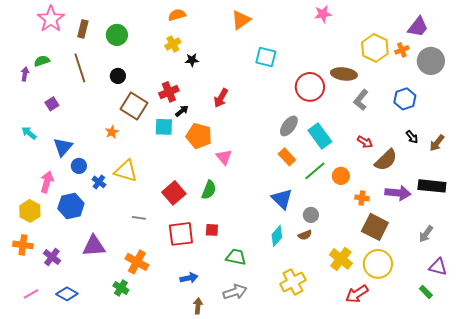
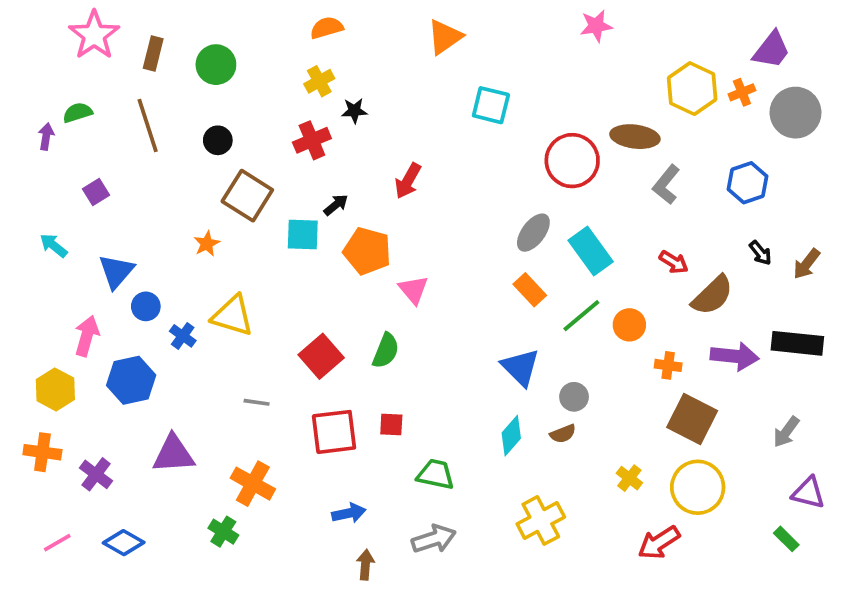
red cross: (169, 92) -> (312, 140), moved
yellow cross: (341, 259) -> (629, 478), size x0.6

